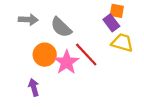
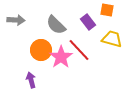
gray arrow: (28, 20) -> (16, 20), moved
purple rectangle: (111, 23) -> (88, 22), moved

